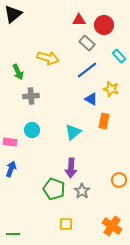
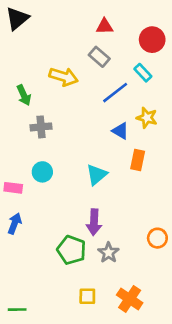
red circle: (104, 25) -> (152, 40), moved
gray rectangle: (87, 43) -> (99, 57), moved
cyan rectangle: (119, 56) -> (143, 73), moved
orange cross: (112, 226) -> (130, 299), moved

